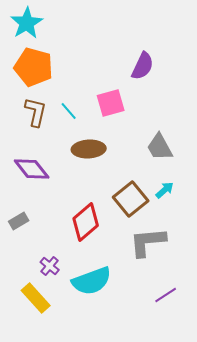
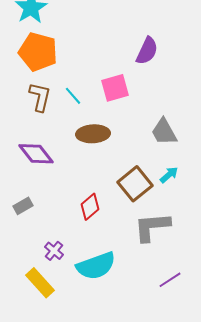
red diamond: (86, 222) -> (90, 207), size x0.7

